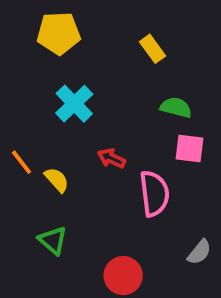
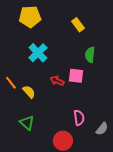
green semicircle: (176, 107) -> (90, 55), turned -98
pink square: (190, 149) -> (76, 76), moved
pink semicircle: (154, 193) -> (79, 118), moved, size x0.7

